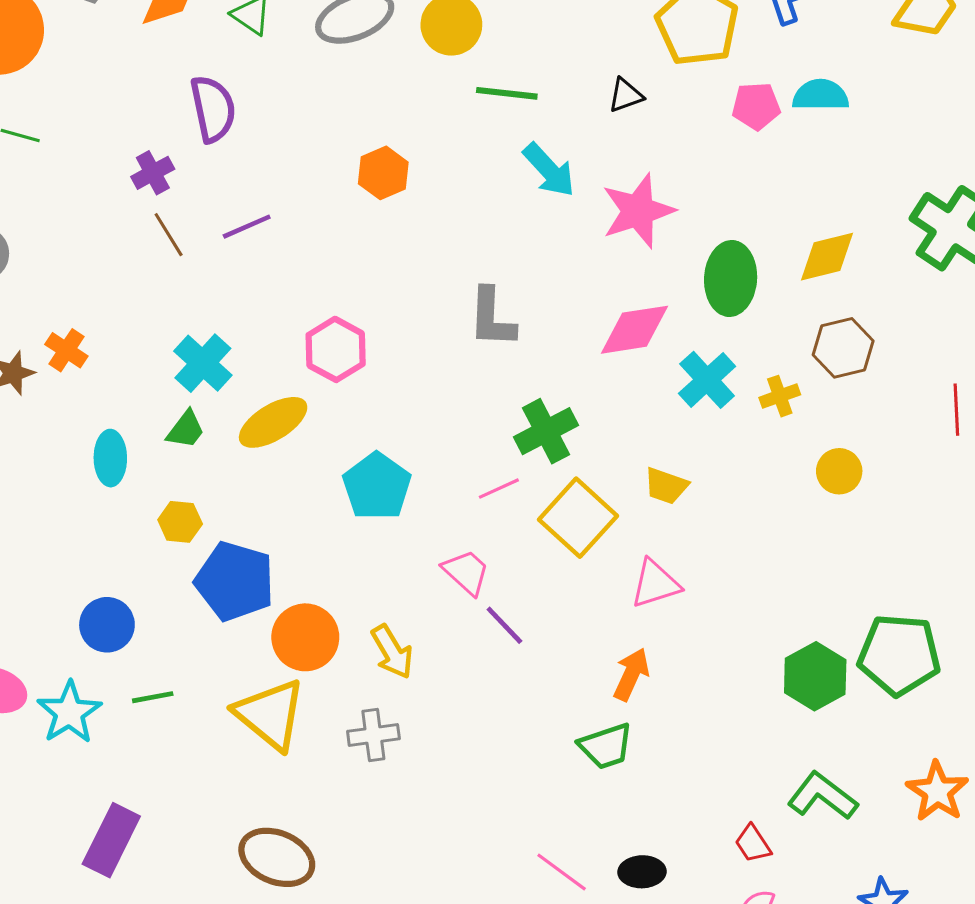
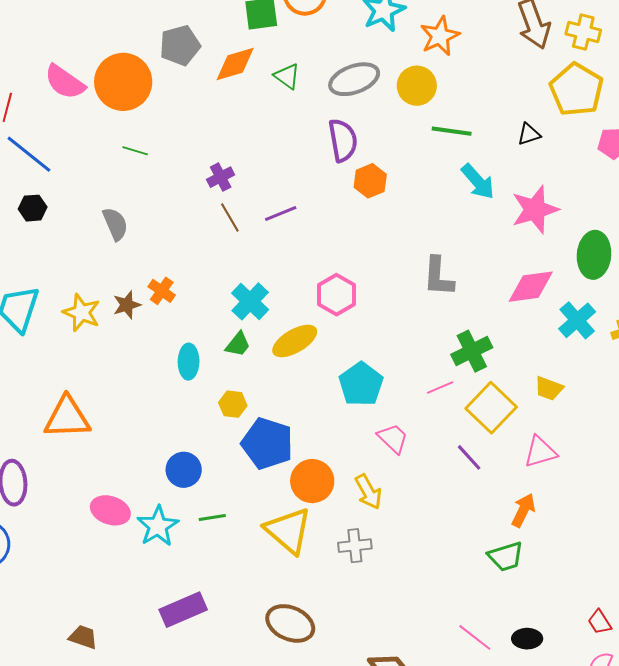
purple semicircle: (213, 109) -> (343, 140), moved
pink trapezoid: (466, 572) -> (393, 438), moved
purple line: (504, 625) -> (469, 457), moved
purple rectangle: (111, 840) -> (183, 610), turned 39

